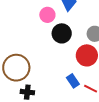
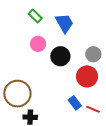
pink circle: (47, 15) -> (38, 44), moved

